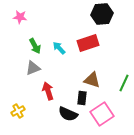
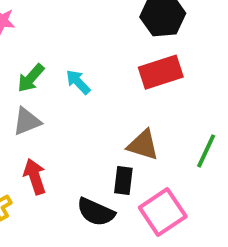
red rectangle: (88, 43) -> (161, 72), moved
green arrow: (35, 46) -> (31, 78), turned 70
red arrow: (48, 91) -> (35, 177), moved

